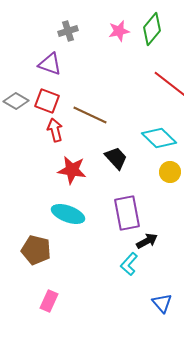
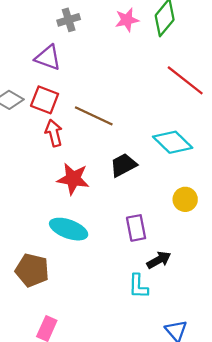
black trapezoid: (116, 158) -> (123, 165), turned -75
yellow circle: (170, 172) -> (185, 199), moved
purple rectangle: (127, 213) -> (136, 228), size x0.7
cyan L-shape: (129, 264) -> (138, 286), turned -40

